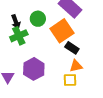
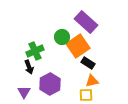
green circle: (38, 19) -> (62, 37), moved
black arrow: (16, 22) -> (29, 67), moved

